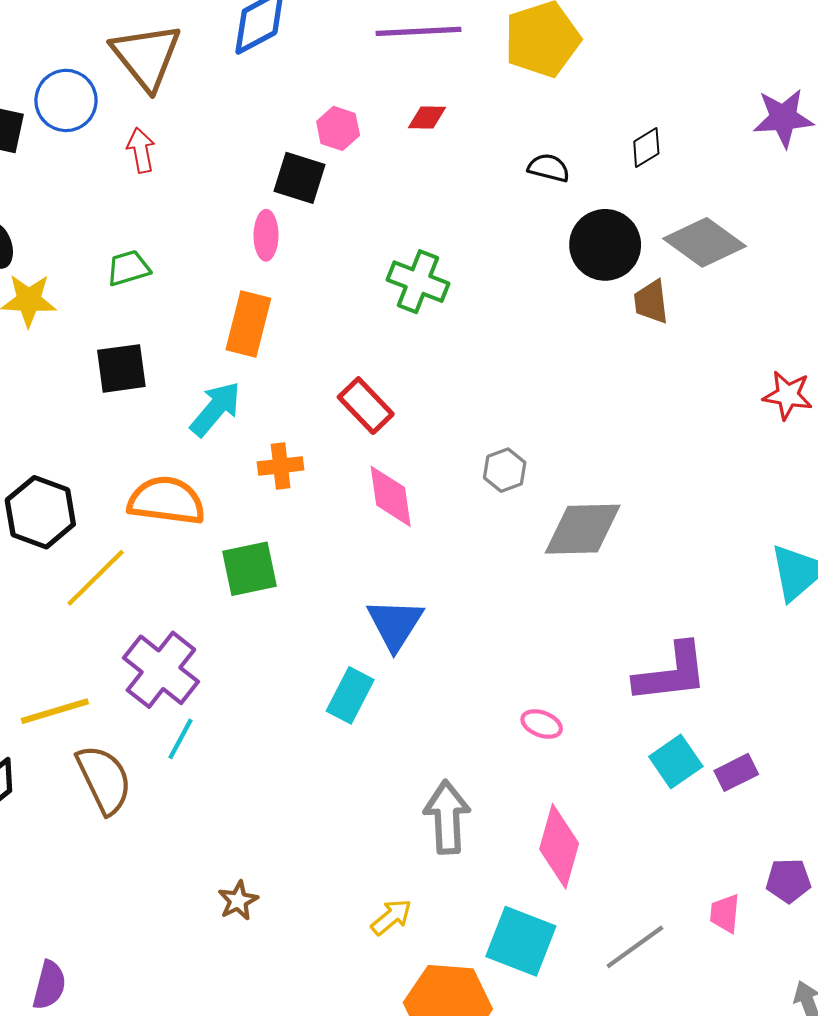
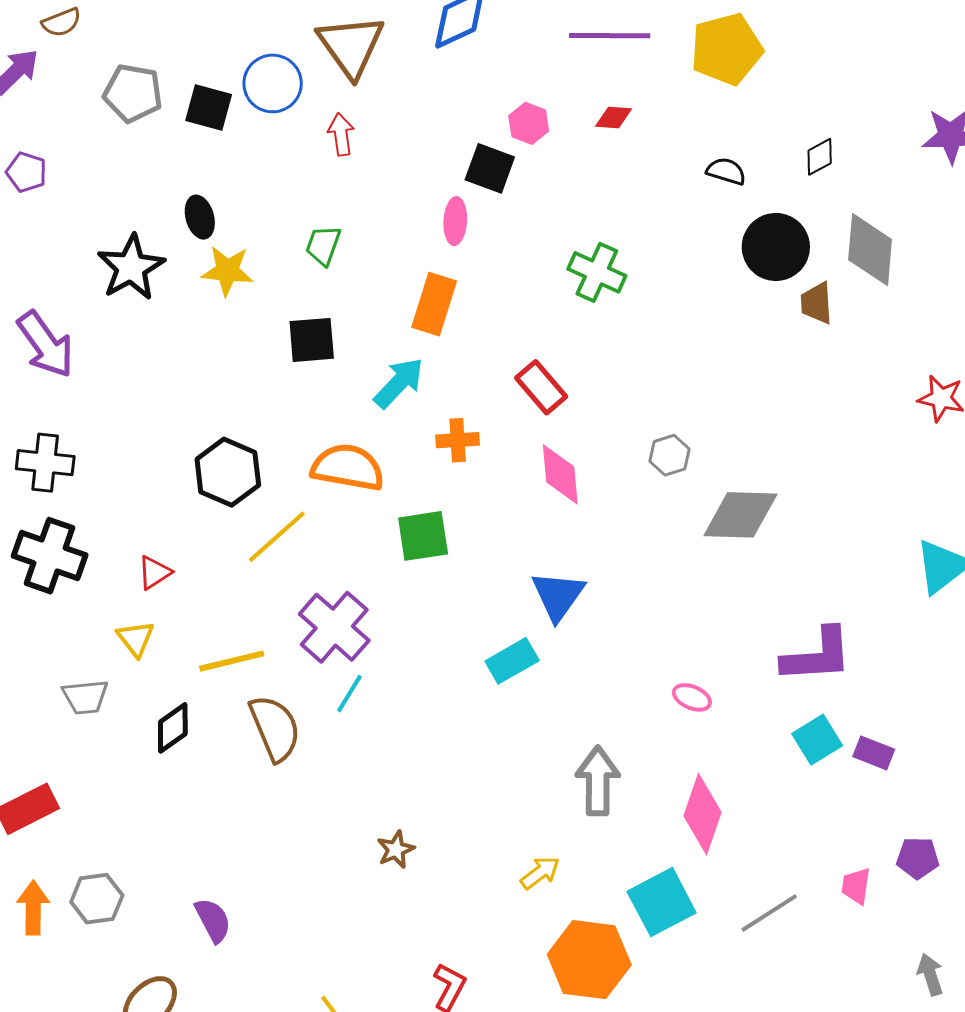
gray diamond: (705, 242) -> (870, 250), turned 56
green trapezoid: (128, 268) -> (323, 245), turned -57
cyan rectangle: (350, 695) -> (512, 661), turned 30
purple rectangle: (736, 772) -> (874, 753), turned 45
cyan square: (521, 941) -> (662, 902), turned 38
purple semicircle: (49, 985) -> (213, 920), turned -45

